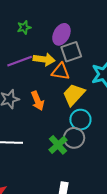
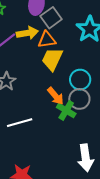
yellow trapezoid: (74, 94) -> (52, 59), moved
orange arrow: (38, 101) -> (56, 96), moved

